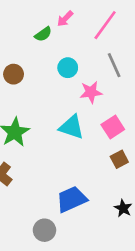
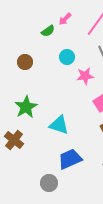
cyan triangle: (72, 127) -> (59, 125), moved

